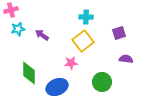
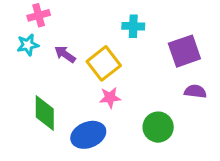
pink cross: (11, 10) -> (39, 15), moved
purple square: (119, 33) -> (184, 51), size x1.5
yellow square: (83, 41) -> (104, 63), moved

